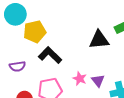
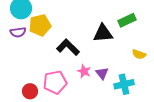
black L-shape: (50, 55) -> (68, 47), moved
purple semicircle: (17, 66) -> (18, 32), moved

